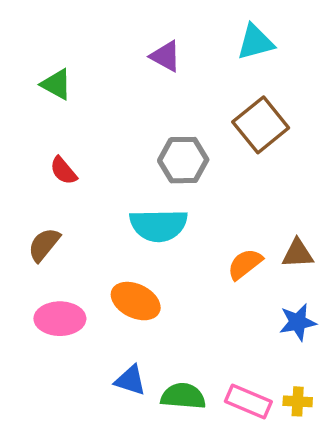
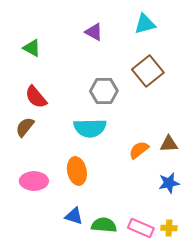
red semicircle: (63, 171) -> (36, 97), size x1.4
brown semicircle: (44, 245) -> (25, 127), moved
orange ellipse: (136, 301) -> (77, 171), turned 52

